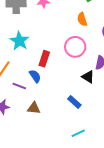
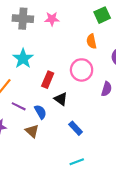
blue semicircle: (35, 76) -> (40, 112), moved
black triangle: (88, 77) -> (61, 99), moved
brown triangle: (34, 108) -> (32, 131), turned 32

